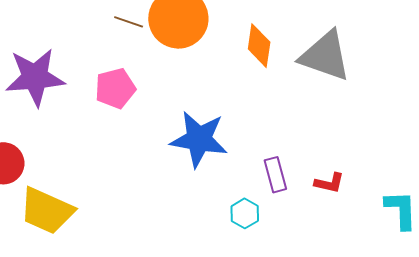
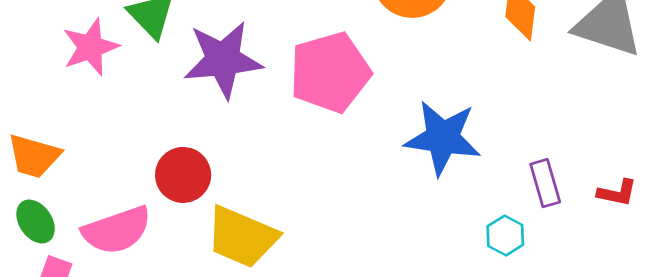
pink pentagon: (115, 88) -> (330, 72), size x1.5

